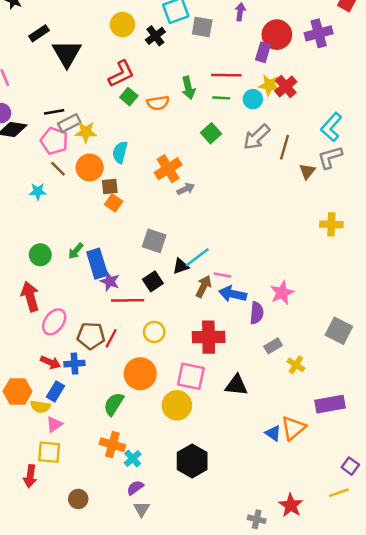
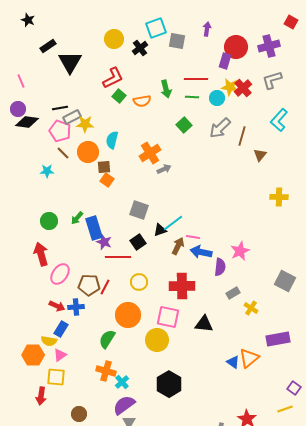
gray L-shape: (330, 157) -> (272, 80), moved
orange hexagon: (17, 391) -> (33, 355), moved
purple semicircle: (135, 488) -> (124, 405), size x1.6

